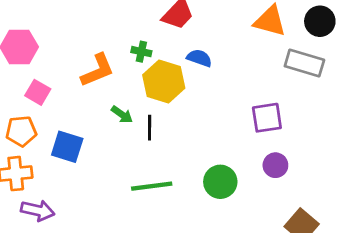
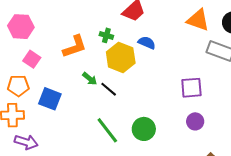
black line: (150, 128) -> (109, 89), turned -54
green circle: (220, 182) -> (144, 129), moved
green line: (152, 186) -> (107, 130), turned 56

